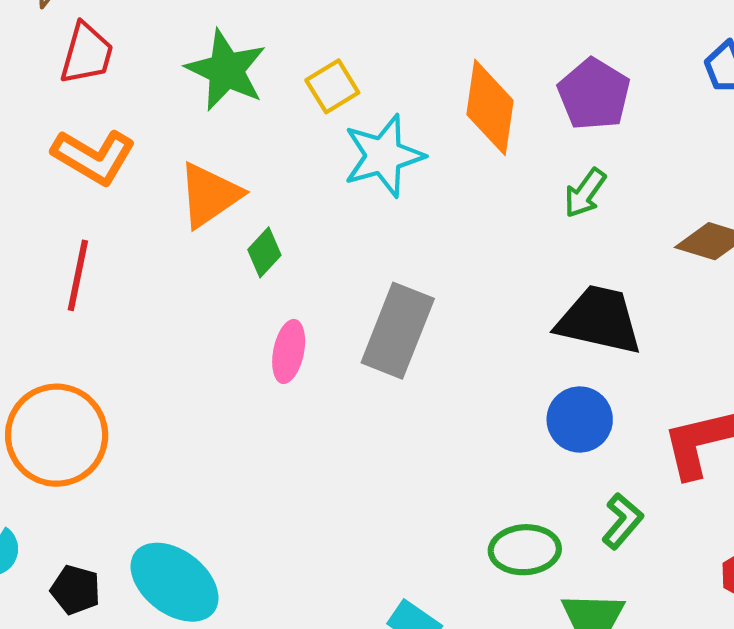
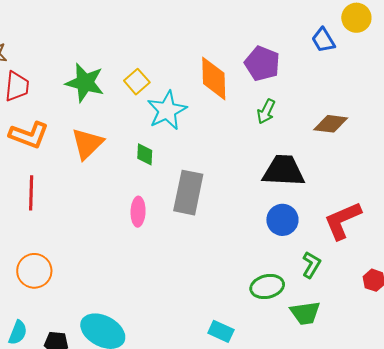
green diamond: (264, 252) -> (145, 154), moved, turned -30
orange circle: (57, 435) -> (34, 271), size x0.7

